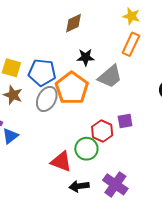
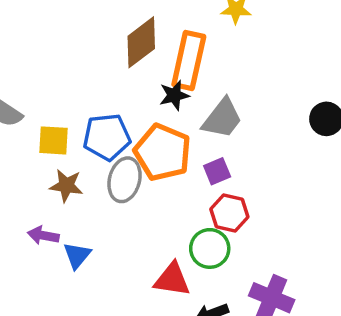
brown diamond: (74, 23) -> (141, 42), size x1.4
orange rectangle: (131, 44) -> (189, 60), moved, size x1.4
purple square: (125, 121) -> (217, 171), moved

